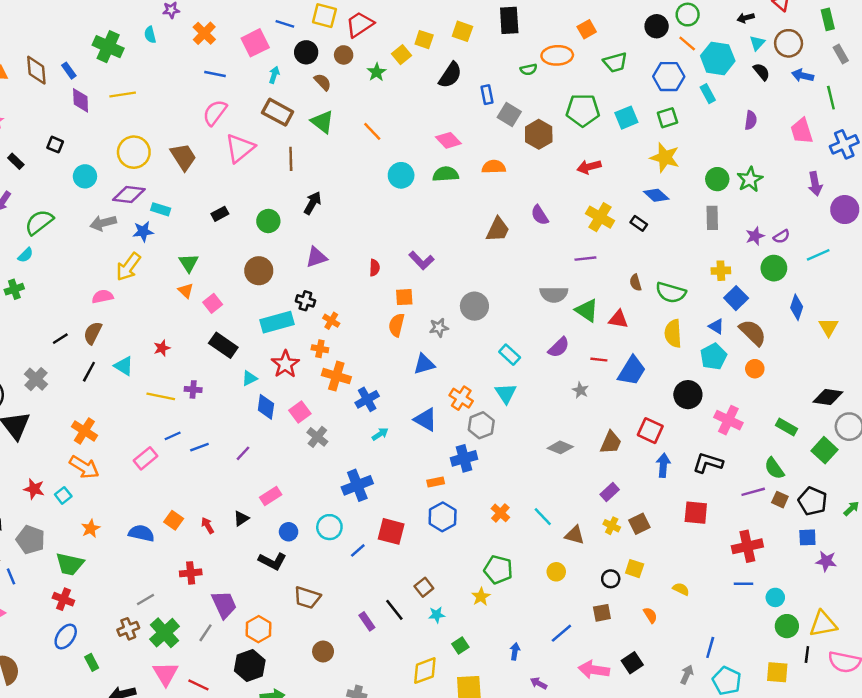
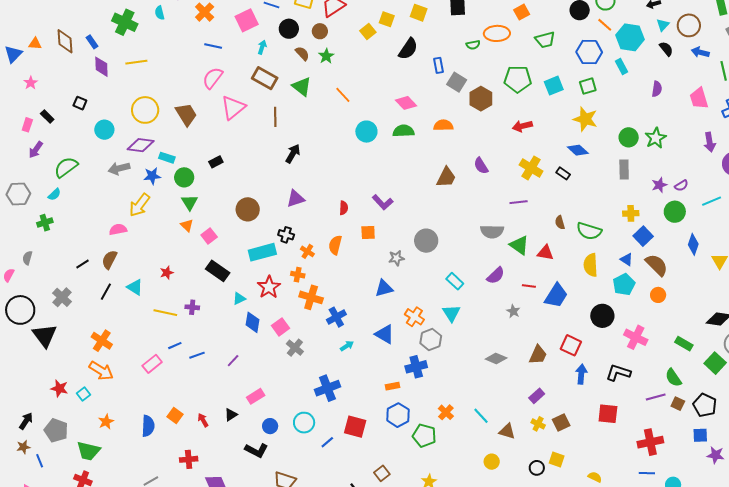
green star: (377, 72) -> (326, 56), moved
green circle: (268, 221) -> (184, 177), moved
orange semicircle: (397, 325) -> (335, 245), moved
blue semicircle: (141, 533) -> (148, 426), turned 80
green pentagon: (498, 570) -> (424, 436), moved

